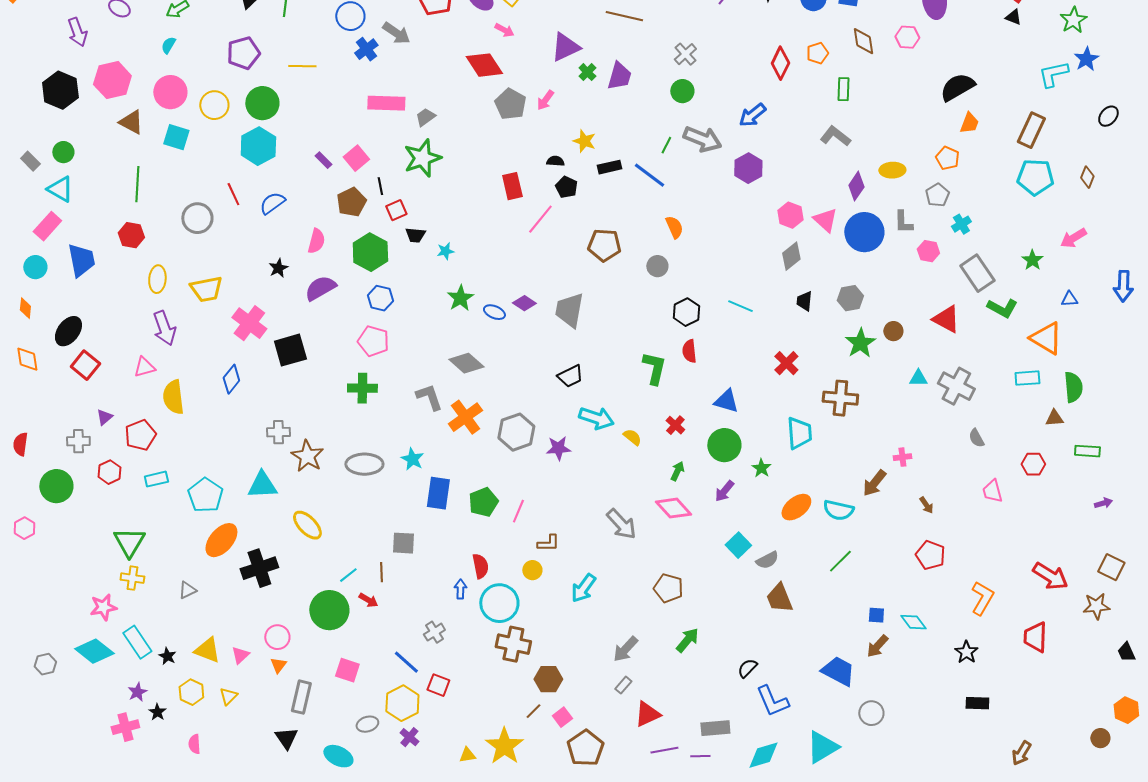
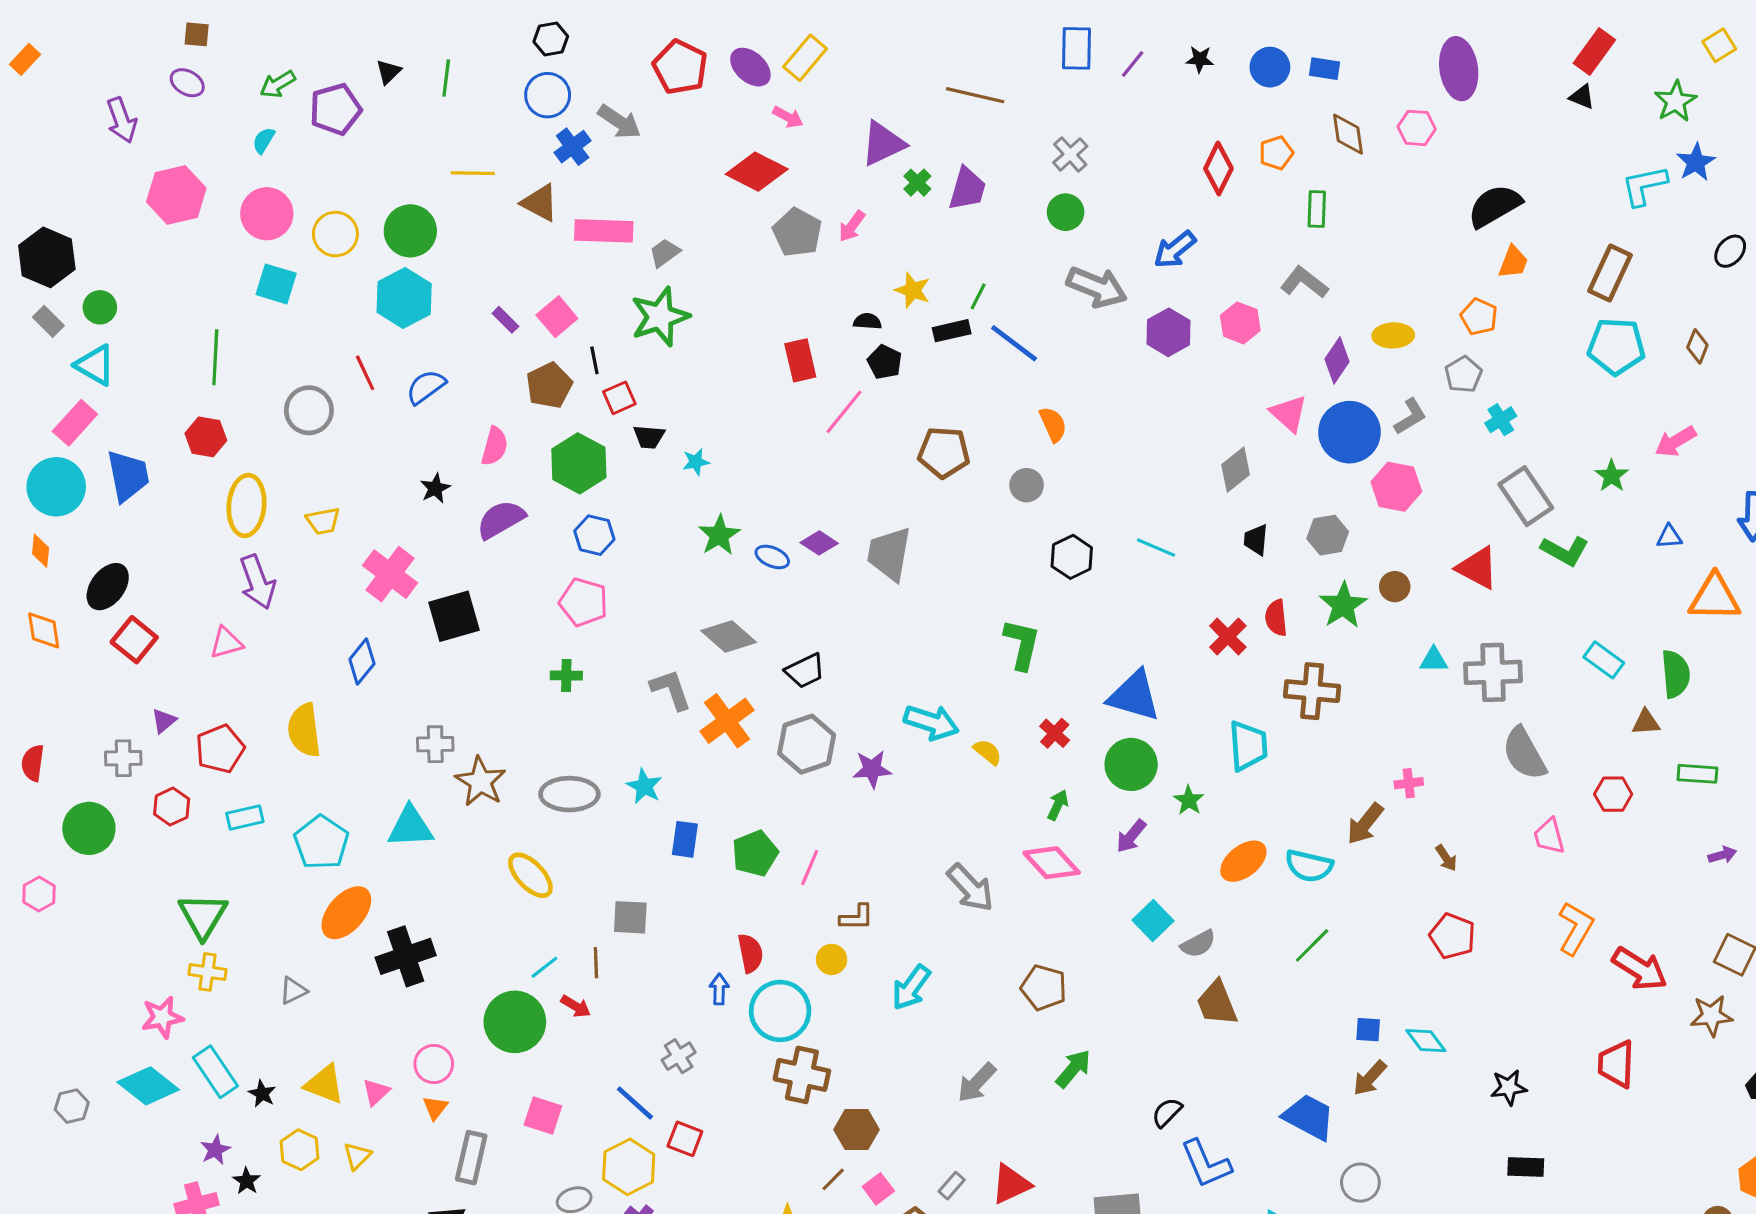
purple pentagon: (243, 53) -> (335, 109), moved
red diamond: (484, 65) -> (757, 172), turned -30
black hexagon: (60, 90) -> (47, 257), moved
brown triangle: (131, 122) -> (540, 203), moved
green line: (666, 145) -> (978, 296), moved
pink hexagon: (790, 215) -> (1240, 323), moved
gray L-shape: (903, 222) -> (1410, 417), turned -120
pink hexagon: (928, 251) -> (1396, 487), moved, size x1.4
cyan circle: (35, 267) -> (56, 487), size x1.6
yellow ellipse: (157, 279) -> (247, 505), size x1.4
yellow trapezoid: (206, 289) -> (323, 521), size x0.7
orange triangle: (1046, 338) -> (1715, 598), moved, turned -30
red semicircle: (689, 351) -> (1276, 618), moved
black trapezoid: (570, 376) -> (805, 671), moved
cyan rectangle: (1027, 378) -> (1604, 660), turned 40
gray cross: (956, 386) -> (1493, 672), turned -30
green cross: (362, 388) -> (566, 676), size x0.7
yellow semicircle: (173, 397) -> (304, 730), moved
blue triangle: (726, 401) -> (1134, 696), size x1.4
gray semicircle: (976, 438) -> (1524, 754), size x1.8
blue rectangle: (438, 493) -> (685, 839), size x0.7
yellow ellipse: (307, 525) -> (530, 875), moved
orange L-shape: (982, 598) -> (1576, 928), moved
black star: (966, 652) -> (1509, 1087), turned 30
gray rectangle: (623, 685) -> (952, 1186), moved

